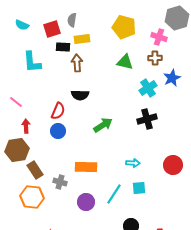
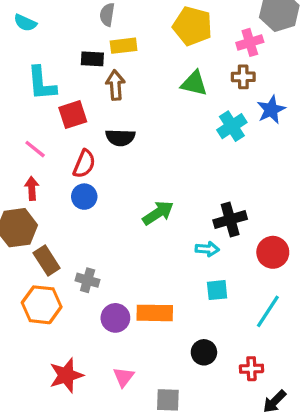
red square: (52, 29) -> (73, 115), moved
pink cross: (159, 37) -> (250, 42), turned -35
pink line: (16, 102) -> (35, 149), moved
black cross: (147, 119) -> (230, 220), moved
green arrow: (103, 125) -> (158, 213), moved
orange rectangle: (86, 167) -> (155, 313), moved
cyan line: (114, 194) -> (268, 311), moved
purple circle: (86, 202) -> (115, 318), moved

